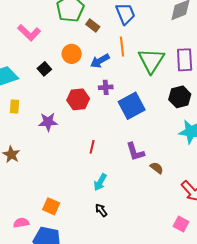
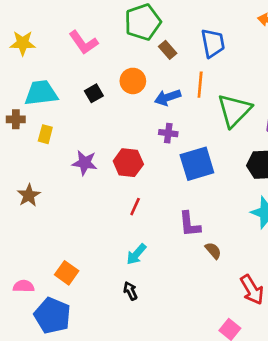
red hexagon: (78, 99) -> (128, 163), moved

